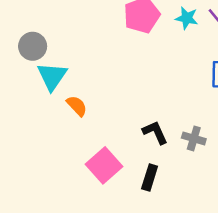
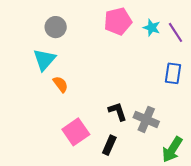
gray circle: (33, 46) -> (56, 27), moved
gray cross: (194, 138) -> (146, 119), size x1.4

